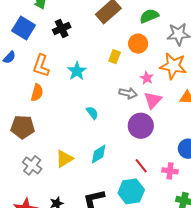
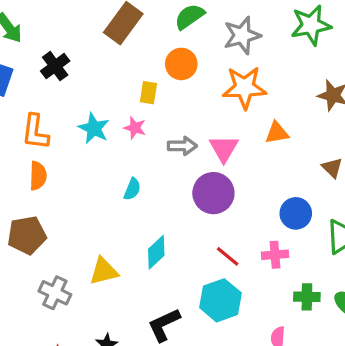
pink star: (147, 78) -> (135, 128), moved
cyan semicircle: (92, 113) -> (132, 189), turned 72
yellow triangle: (64, 159) -> (104, 271), turned 30

